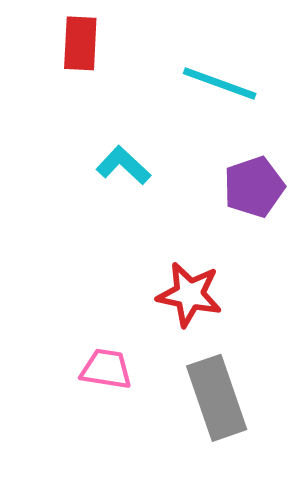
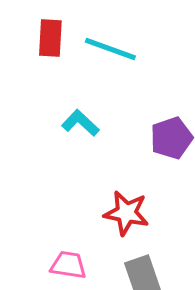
cyan line: (220, 84) -> (110, 49), moved

